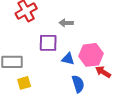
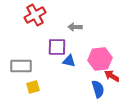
blue triangle: (68, 59) -> (69, 61), moved
blue semicircle: (78, 84) -> (98, 89), moved

